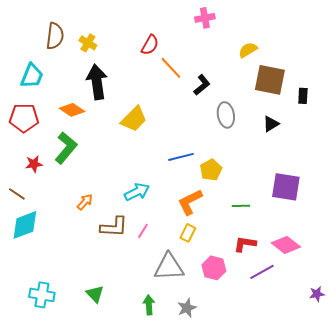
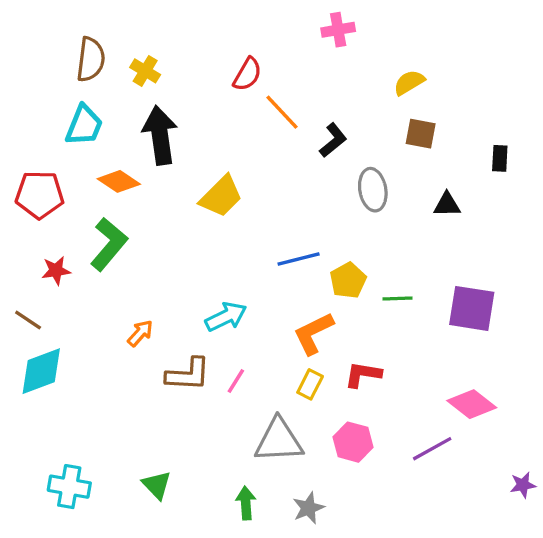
cyan trapezoid: (32, 76) -> (84, 125), moved
brown square: (270, 80) -> (421, 134), moved, size x0.6
black triangle: (271, 124) -> (447, 205), turned 30
green line: (241, 206) -> (398, 299), moved
red L-shape: (245, 244) -> (363, 374), moved

